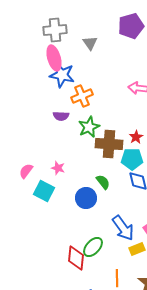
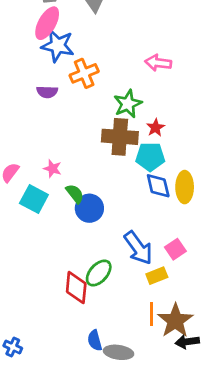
pink ellipse: (54, 58) -> (47, 23), turned 45
purple semicircle: (61, 116) -> (47, 92), moved
green star: (89, 127) -> (128, 104), moved
green semicircle: (103, 182) -> (75, 194), moved
orange line: (117, 278) -> (152, 314), moved

